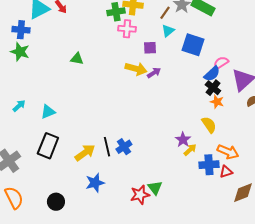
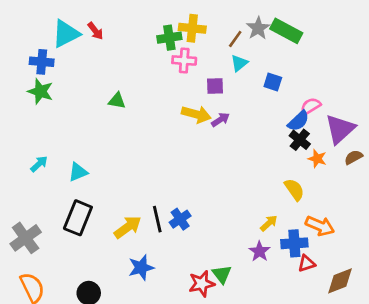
blue square: (193, 45) -> (273, 82), size x0.6
orange star: (217, 102) -> (317, 159), moved
purple star: (183, 140) -> (259, 251), moved
red triangle: (226, 172) -> (306, 263), moved

